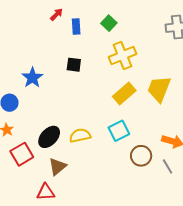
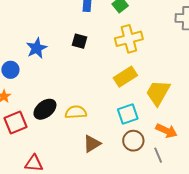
yellow trapezoid: (159, 89) -> (158, 93), moved
cyan square: (119, 131) -> (128, 114), moved
brown triangle: (57, 167) -> (92, 144), moved

